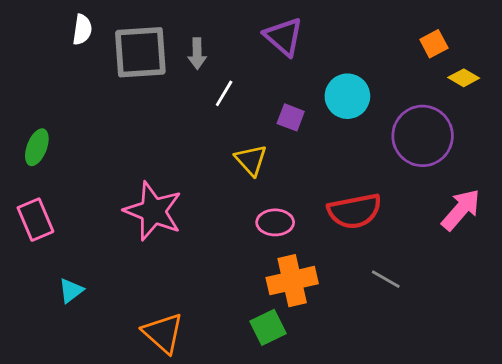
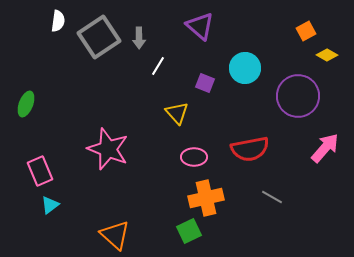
gray square: (140, 52) -> (99, 37), turned -30
pink rectangle: (35, 220) -> (40, 171), moved

